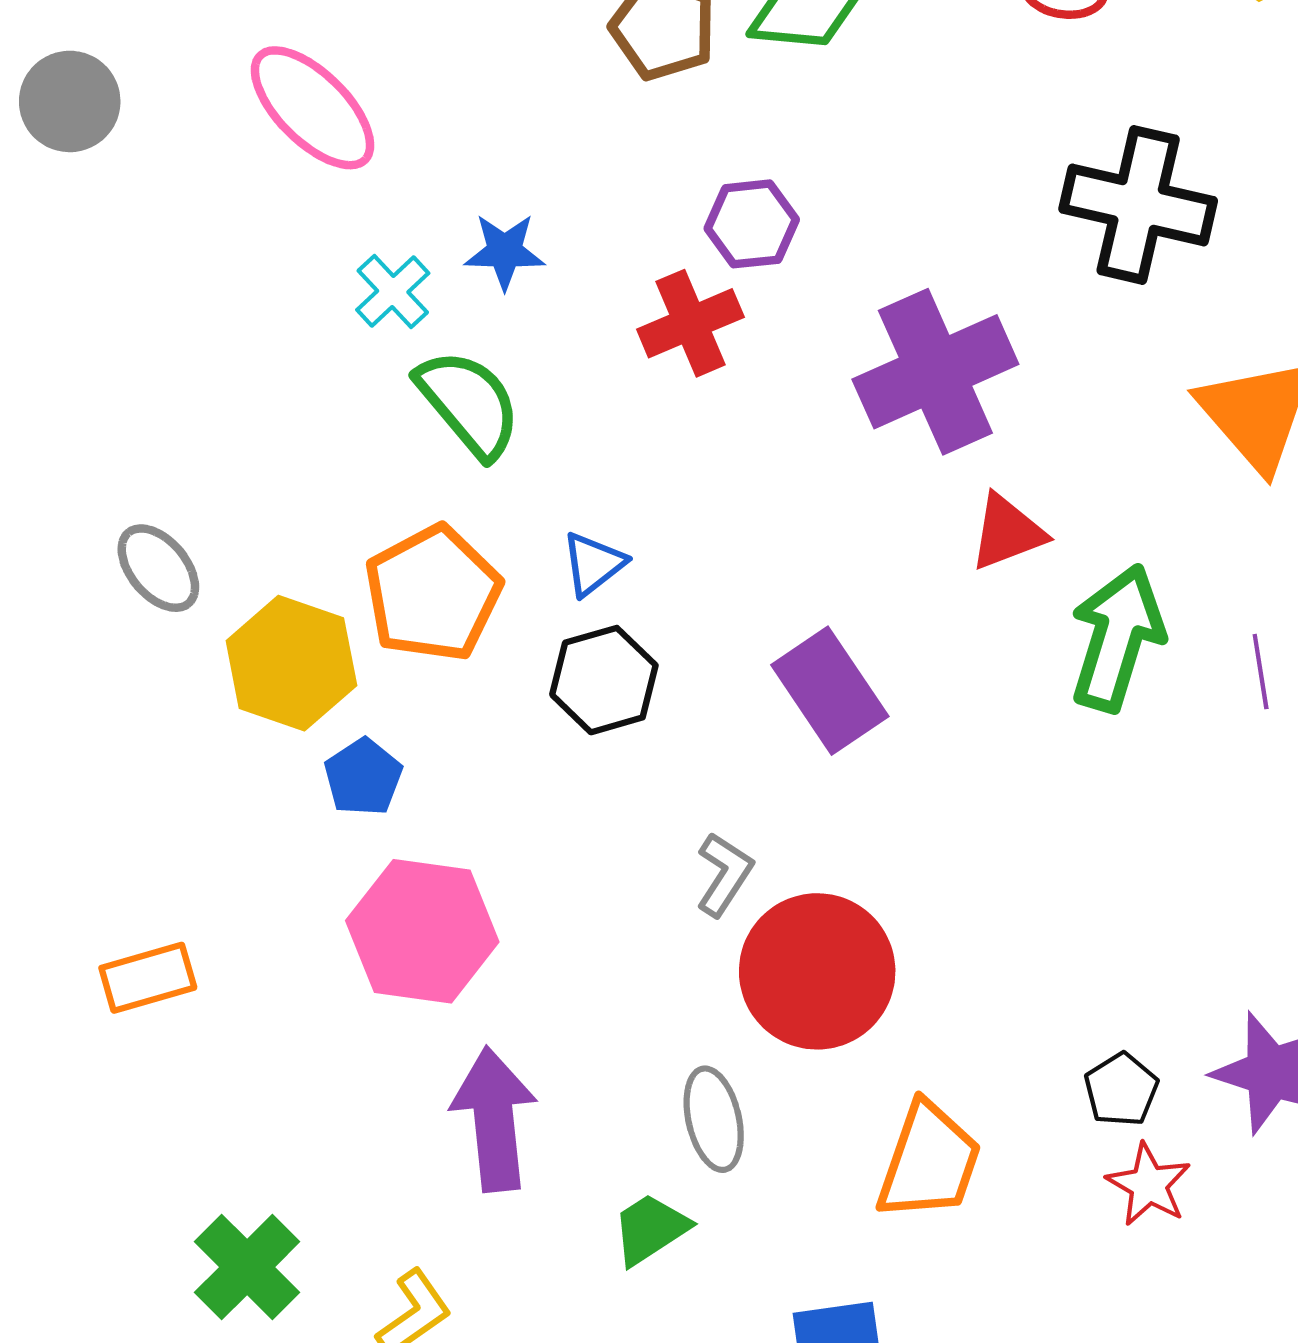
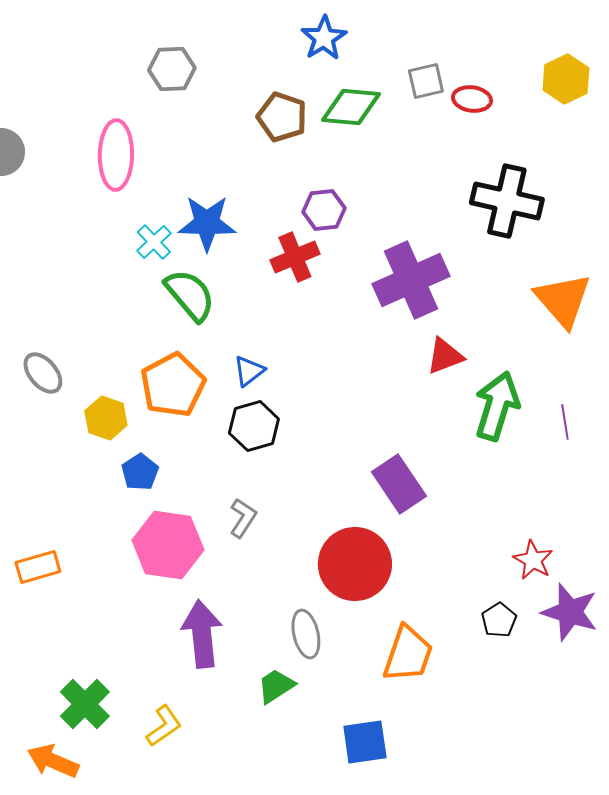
pink ellipse: (313, 108) -> (116, 155), turned 46
blue star: (505, 251) -> (207, 223), size x1.5
yellow hexagon: (291, 663) -> (106, 418), size x0.7
purple rectangle: (830, 691) -> (399, 484), moved
gray L-shape: (724, 874) -> (243, 518), moved
red star: (1149, 1185) -> (533, 560), moved

